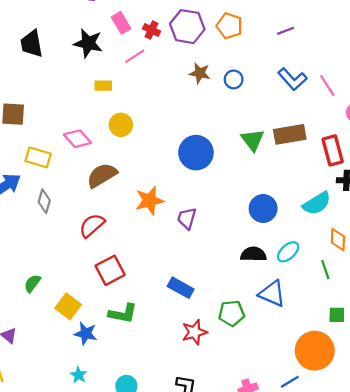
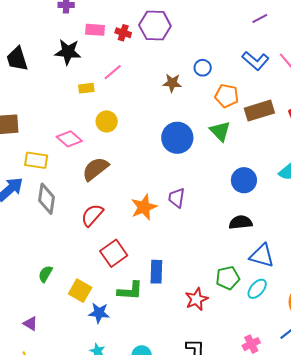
pink rectangle: (121, 23) -> (95, 30), turned -48
orange pentagon: (229, 26) -> (227, 96), moved
purple line: (286, 31) -> (260, 19), moved
pink line: (135, 56) -> (113, 72), moved
brown star: (200, 73) -> (172, 83), moved
green triangle: (253, 140) -> (220, 131), moved
gray diamond: (44, 201) -> (47, 199), size x1.4
orange star: (150, 201) -> (144, 207), moved
cyan ellipse: (288, 252) -> (257, 289), moved
blue rectangle: (181, 288) -> (156, 272), moved, turned 70

